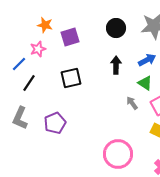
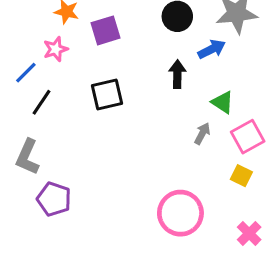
blue arrow: (147, 60) -> (212, 49), moved
gray arrow: (132, 103) -> (202, 133), turned 64
purple pentagon: (55, 123) -> (54, 199), moved, turned -30

